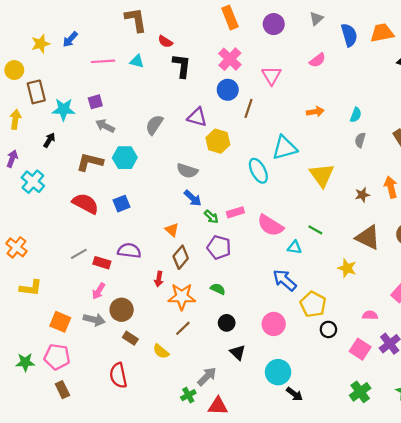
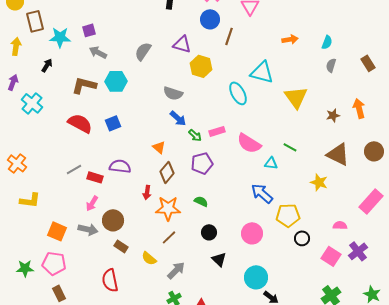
cyan triangle: (285, 148) -> (262, 72), turned 30
purple pentagon: (219, 247) -> (202, 163), turned -30
yellow pentagon: (313, 304) -> (288, 215), turned -30
gray arrow: (207, 377) -> (176, 270), moved

